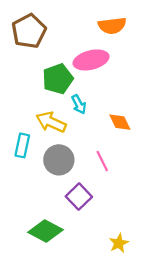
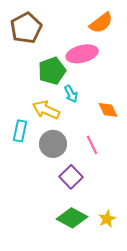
orange semicircle: (112, 26) -> (101, 23), turned -30
green diamond: (46, 231) -> (72, 218), moved

